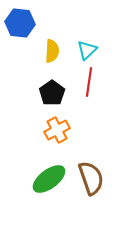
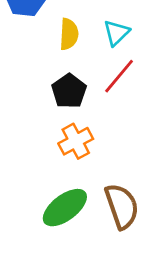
red line: (89, 82) -> (119, 76), turned 32

